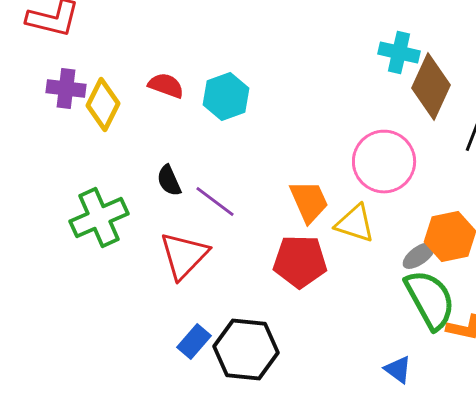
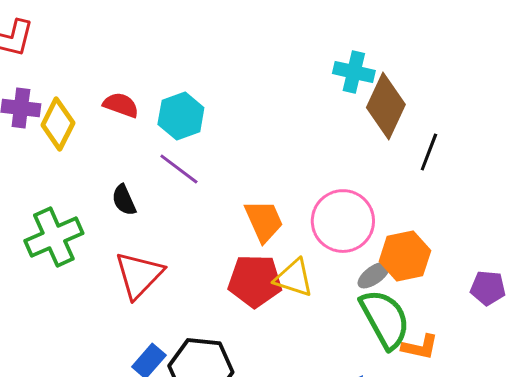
pink circle: (384, 162) -> (343, 221), moved
purple line: (215, 202) -> (179, 169), moved
yellow triangle: (355, 224) -> (294, 278), moved

